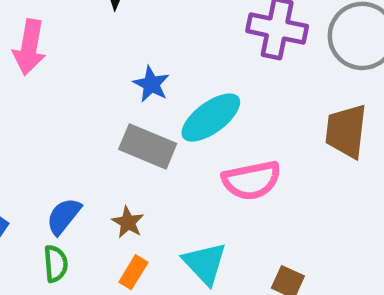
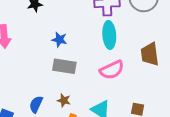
cyan ellipse: (211, 118) -> (109, 35), moved, turned -44
brown trapezoid: (346, 131) -> (150, 54), moved

